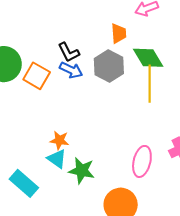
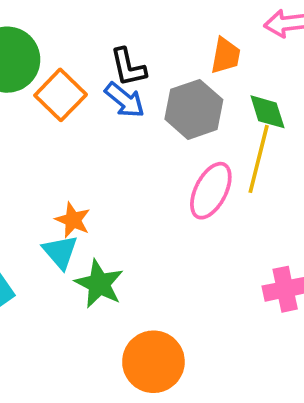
green diamond: (148, 58) -> (267, 112), size x0.7
pink ellipse: (142, 161) -> (211, 191), moved

